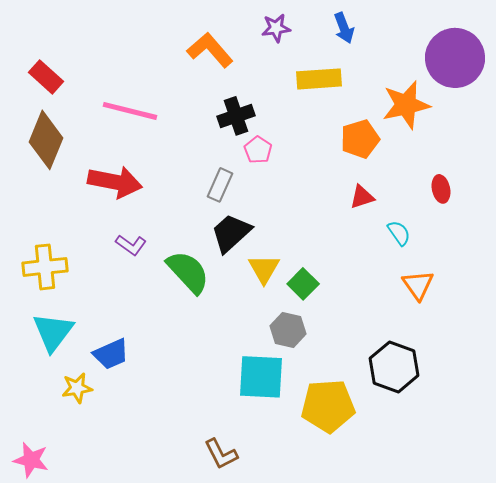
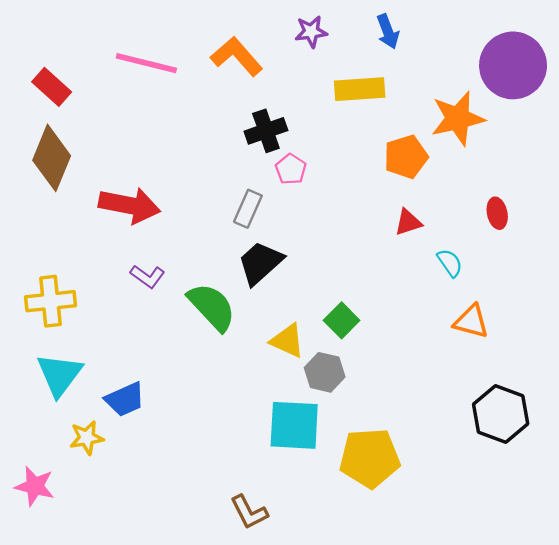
pink line: (130, 111) -> (146, 63), moved
yellow triangle: (264, 269) -> (287, 341), moved, turned -36
orange triangle: (418, 285) -> (471, 322), turned -40
black hexagon: (394, 367) -> (501, 414), moved
pink star: (31, 460) -> (35, 486), moved

